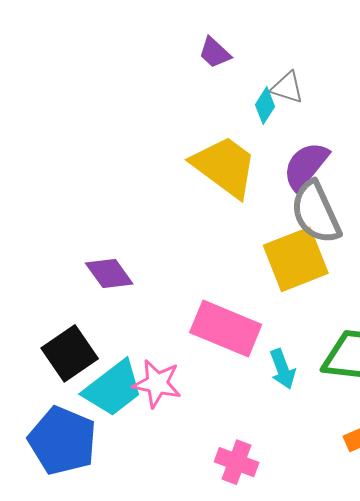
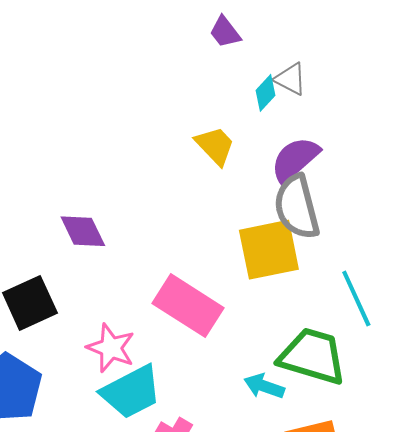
yellow trapezoid: (225, 166) -> (215, 146), size x0.6
cyan arrow: (283, 369) -> (264, 386), moved, turned 120
cyan trapezoid: (113, 388) -> (131, 392), moved

